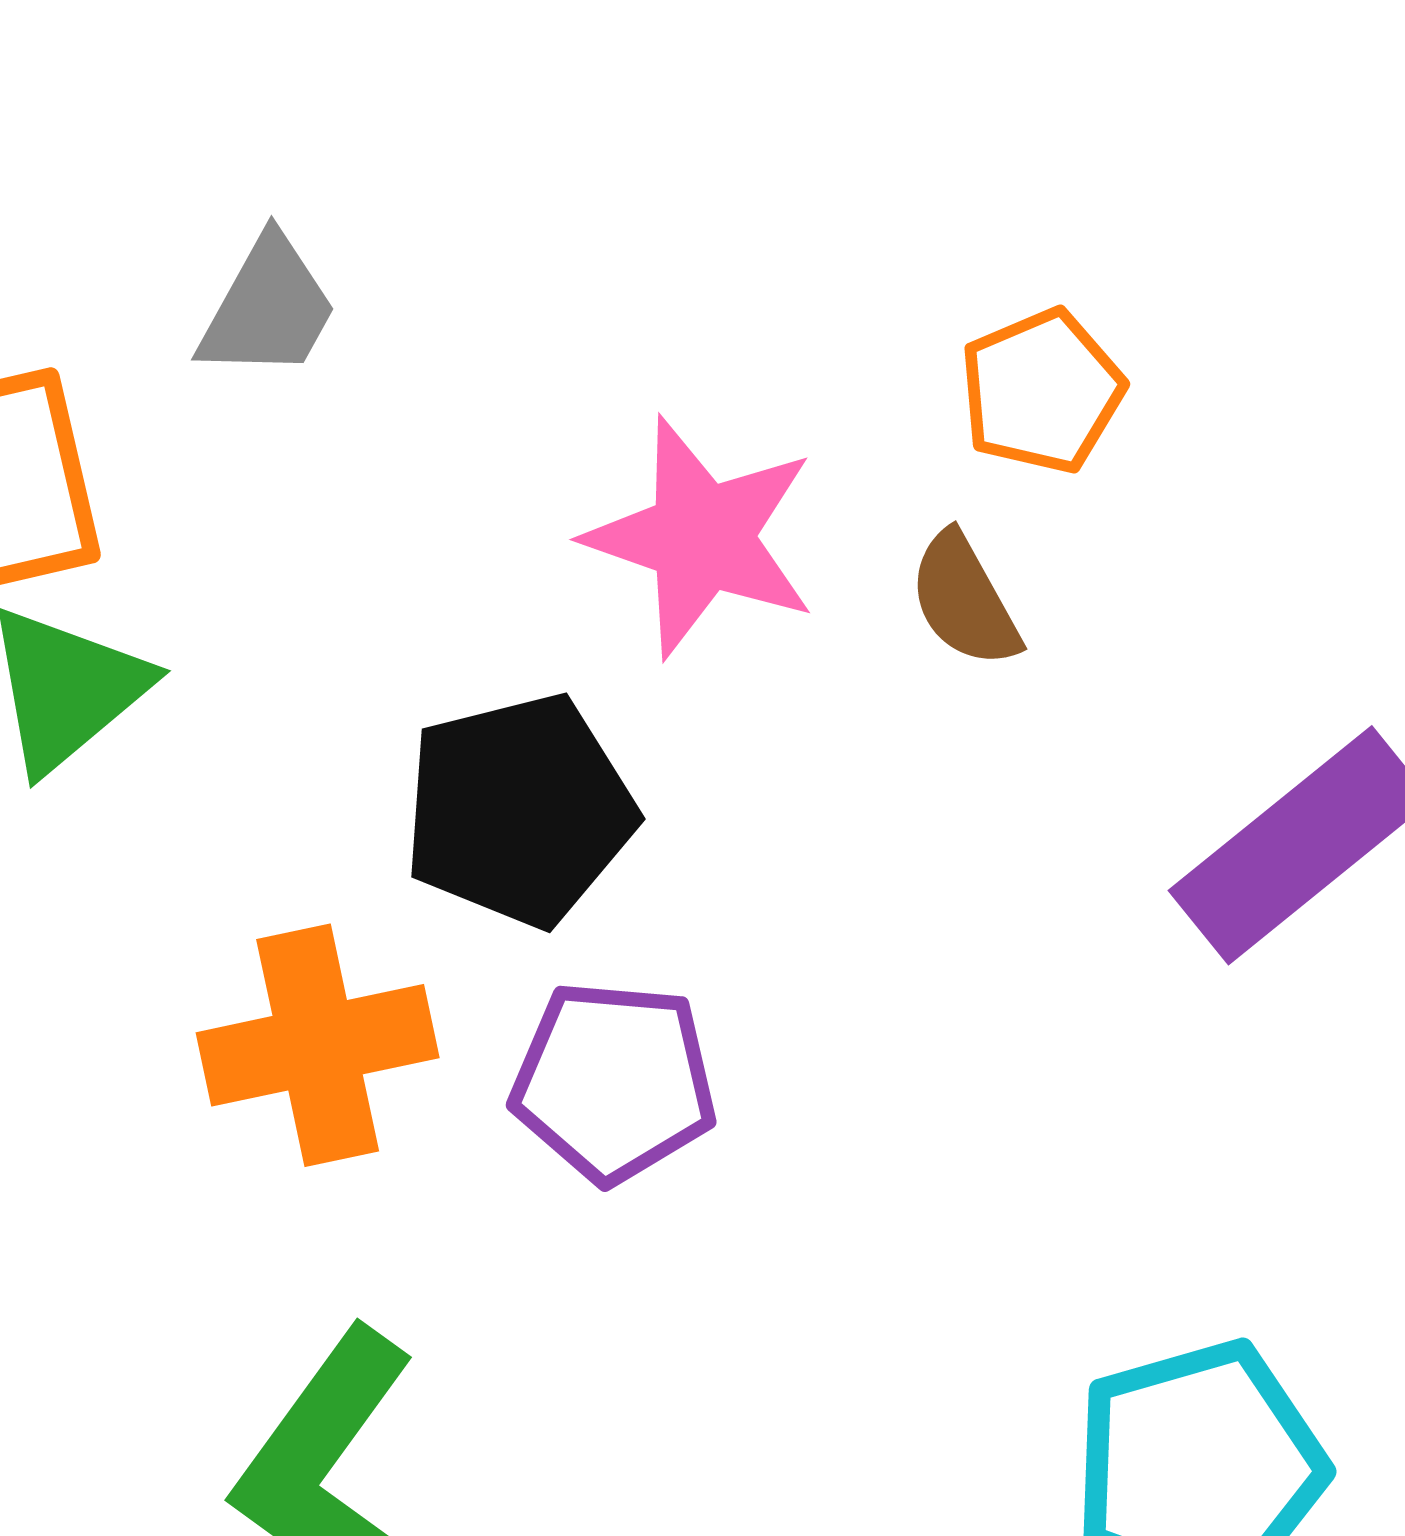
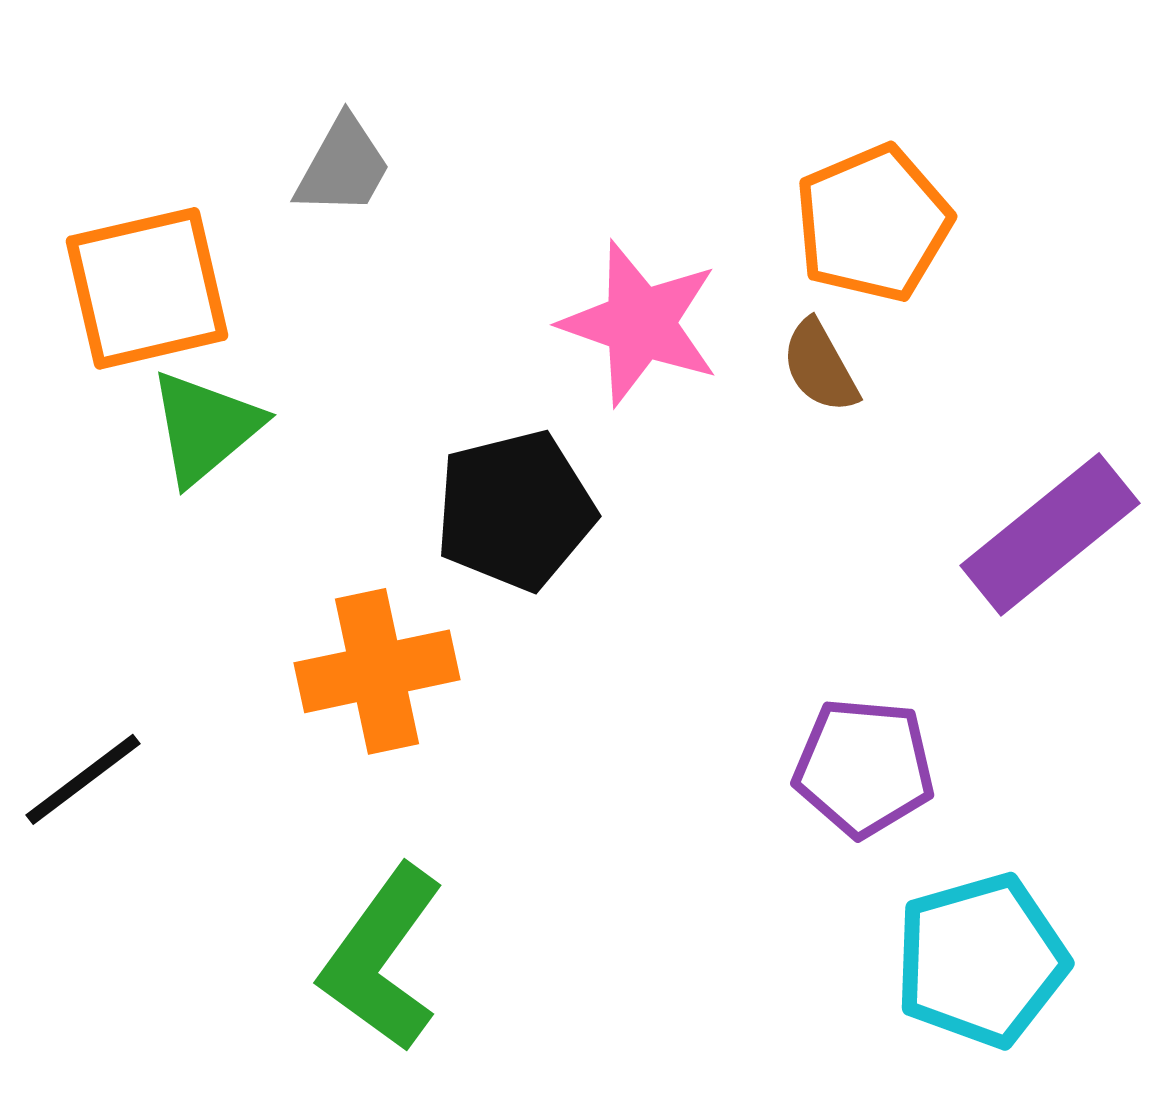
orange pentagon: (1042, 391) -> (873, 223), size x1.4
purple pentagon: (614, 1082) -> (864, 767), moved

